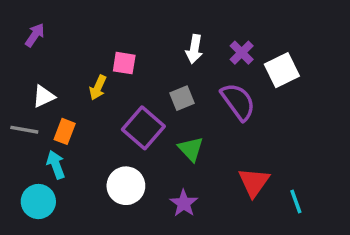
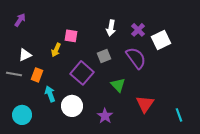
green triangle: (191, 149) -> (118, 85), moved
cyan arrow: (56, 165) -> (50, 94), moved
cyan line: (296, 201) -> (179, 115), moved

